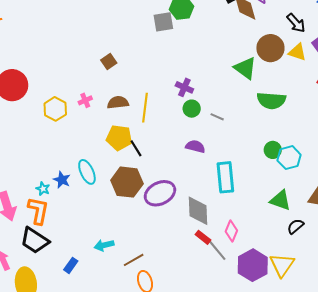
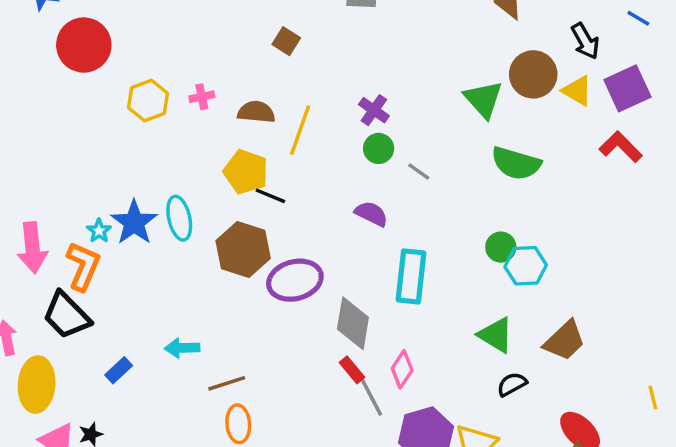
brown square: (109, 61) -> (286, 41), moved, turned -35
black line: (136, 148) -> (270, 196), turned -48
blue star: (62, 180) -> (134, 222), size x1.5

